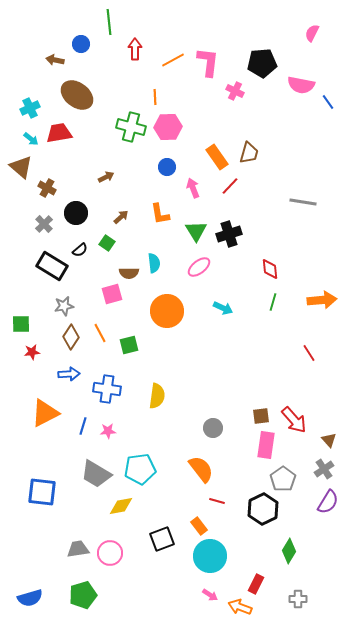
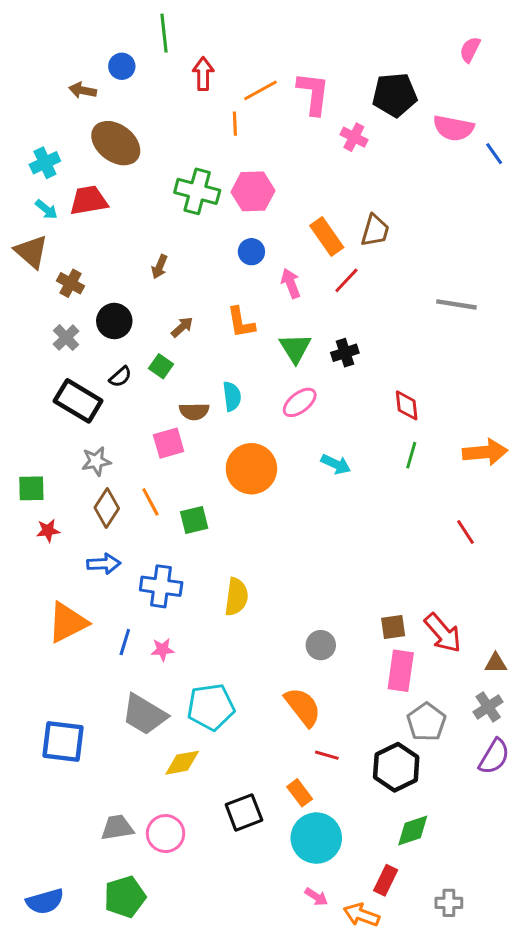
orange line: (155, 97) -> (235, 124), moved
brown arrow: (106, 177) -> (159, 267), turned 140
black cross: (229, 234) -> (345, 353), size x0.7
brown triangle: (329, 440) -> (496, 663), turned -49
green diamond: (289, 551) -> (413, 831), moved, turned 40

